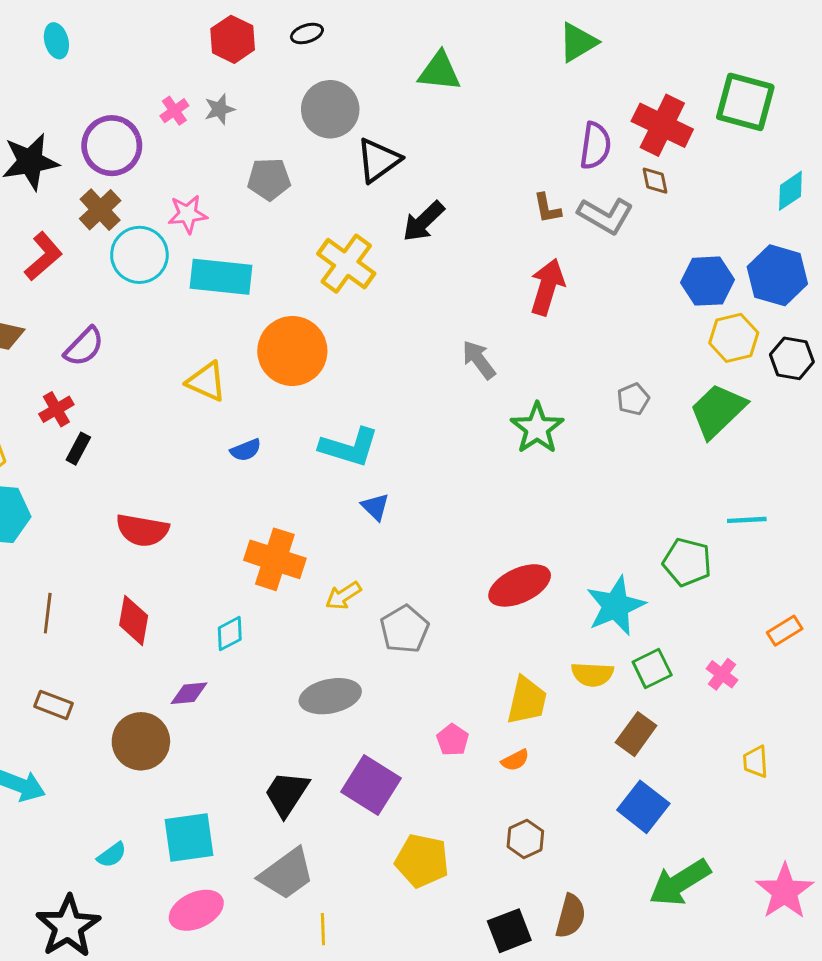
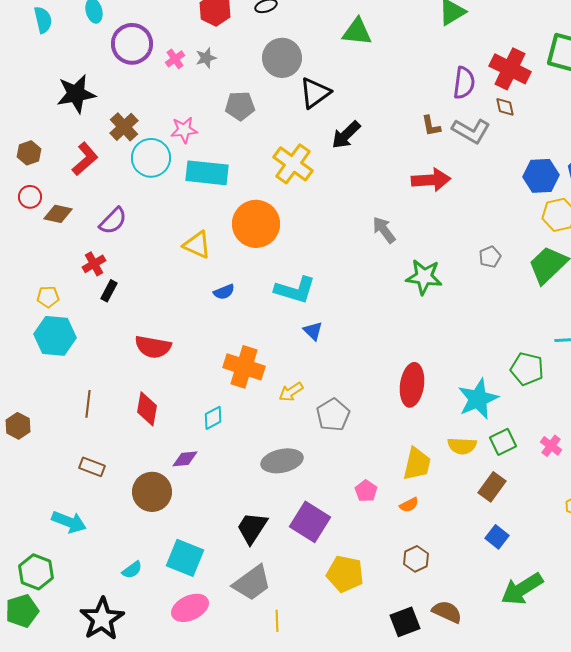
purple circle: (112, 146) -> (132, 44), moved
red arrow: (547, 287) -> (431, 180), turned 69
green star: (537, 428) -> (424, 277), turned -30
red ellipse: (520, 585) -> (412, 385), turned -57
blue square: (643, 807) -> (497, 537), size x0.7
cyan square: (189, 837) -> (185, 558), turned 30
brown semicircle: (571, 916) -> (447, 612), turned -80

